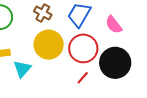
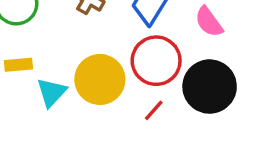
yellow circle: (49, 45) -> (100, 79), moved

